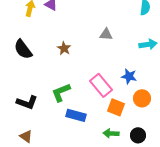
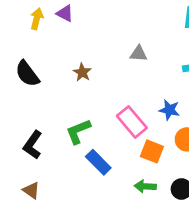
black L-shape: (27, 102) -> (33, 145), turned 105
blue rectangle: (76, 115) -> (98, 162), turned 30

